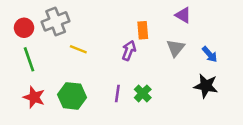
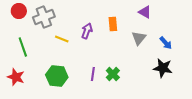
red circle: (24, 28) -> (19, 11), moved
purple arrow: (129, 51) -> (87, 31), moved
red star: (34, 97) -> (16, 77), moved

